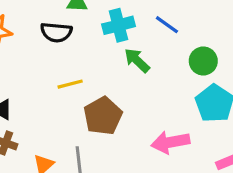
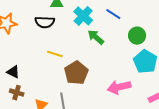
cyan cross: (118, 25) -> (83, 16), turned -30
yellow line: (70, 84) -> (55, 54), turned 35

